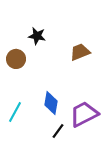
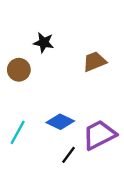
blue diamond: (51, 103) -> (60, 122), turned -75

